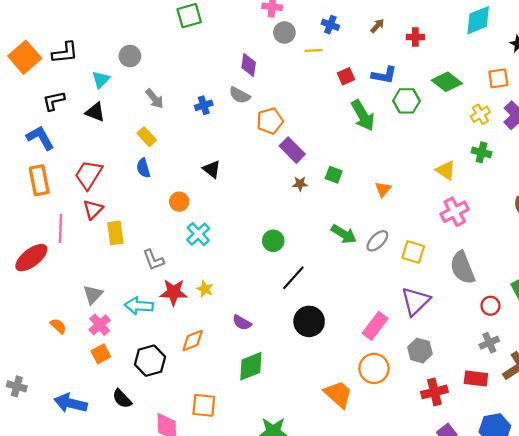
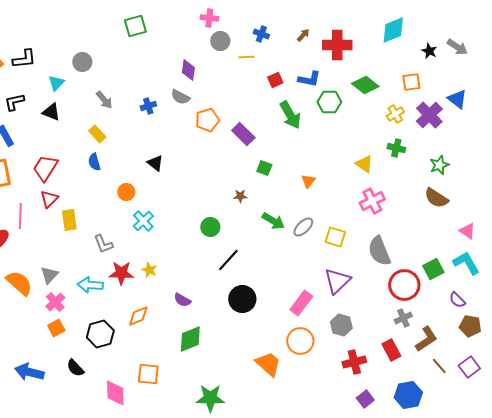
red cross: (415, 37) -> (337, 45), size x1.8
purple rectangle: (292, 150) -> (243, 134), moved
brown star: (300, 184) -> (240, 196), moved
red circle: (490, 306) -> (404, 285), size x1.8
orange semicircle: (58, 326) -> (19, 283), moved, size x1.8
red rectangle: (476, 379) -> (391, 350), turned 55

